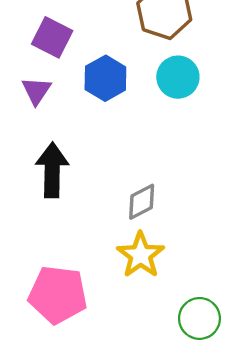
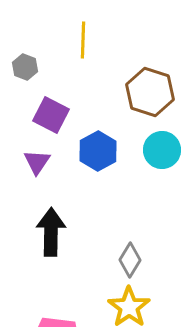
gray diamond: (142, 202) -> (130, 260), turned -32

